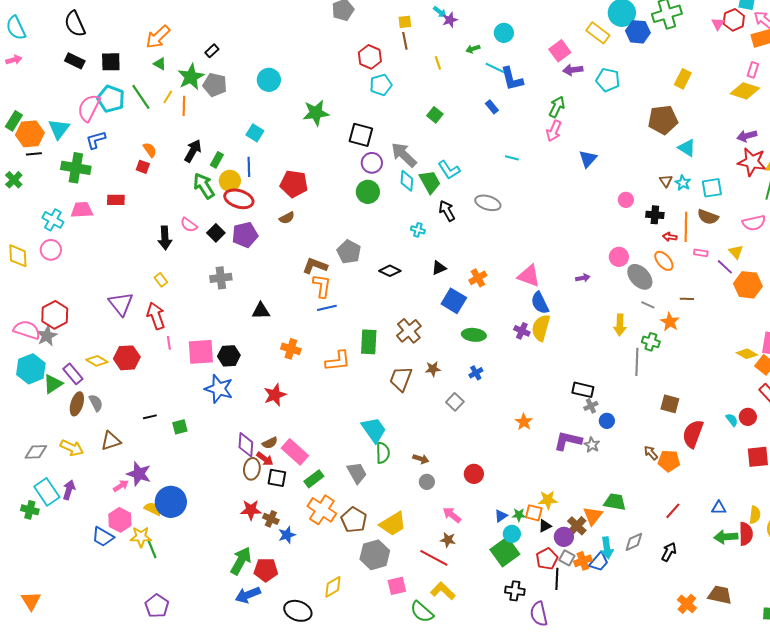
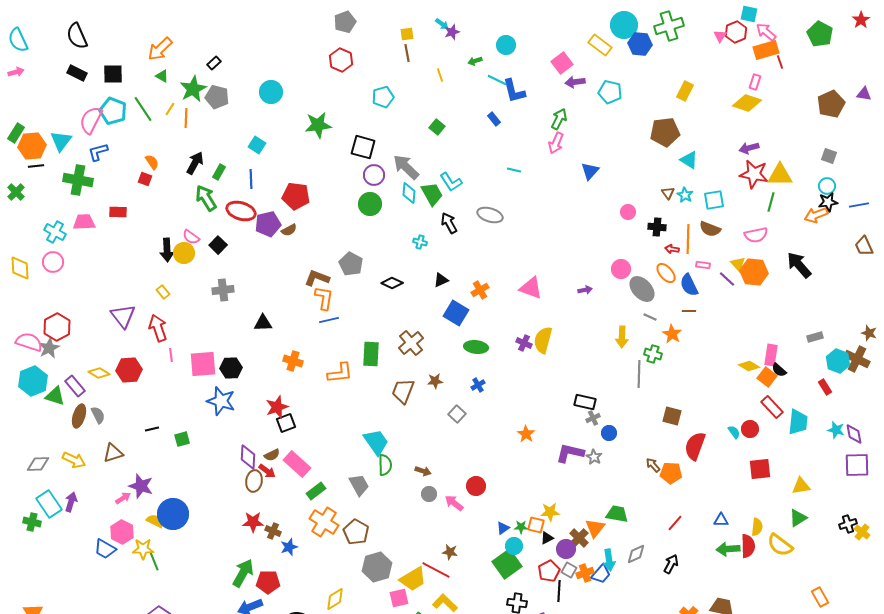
red hexagon: (370, 57) -> (341, 60), moved
yellow circle: (230, 181) -> (184, 253), moved
purple pentagon: (245, 235) -> (268, 224), moved
orange hexagon: (748, 285) -> (754, 272), moved
blue semicircle: (540, 303) -> (689, 285), moved
green triangle: (53, 384) -> (55, 396), turned 50
black square: (277, 478) -> (286, 423), moved, turned -30
pink arrow: (452, 515) -> (454, 503), moved
yellow trapezoid: (393, 524) -> (413, 579), moved

